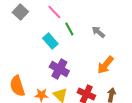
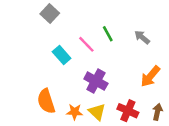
pink line: (54, 12) -> (86, 44), moved
cyan rectangle: (50, 41) -> (62, 55), moved

